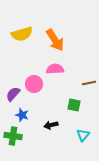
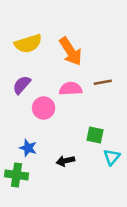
brown line: (89, 83) -> (103, 82), moved
purple semicircle: (13, 94) -> (22, 85), moved
cyan triangle: (83, 135) -> (112, 157), moved

